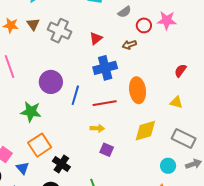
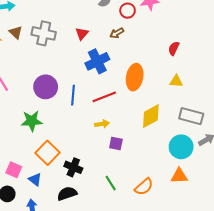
orange ellipse: (138, 90) -> (135, 77), turned 30
cyan circle: (168, 166) -> (181, 147), size x1.5

